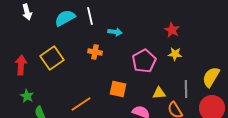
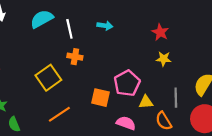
white line: (90, 16) -> (69, 29), moved
cyan arrow: (115, 32) -> (105, 26), moved
yellow square: (52, 58) -> (48, 78), moved
pink pentagon: (144, 61) -> (127, 83), moved

